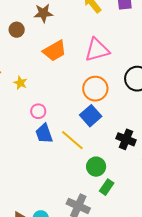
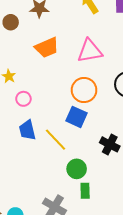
pink circle: (38, 111) -> (23, 99), moved
blue square: (91, 116) -> (76, 117), turned -30
green rectangle: (107, 187) -> (85, 191), turned -42

